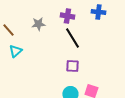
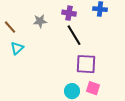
purple square: (72, 66) -> (86, 64), moved, size x1.5

